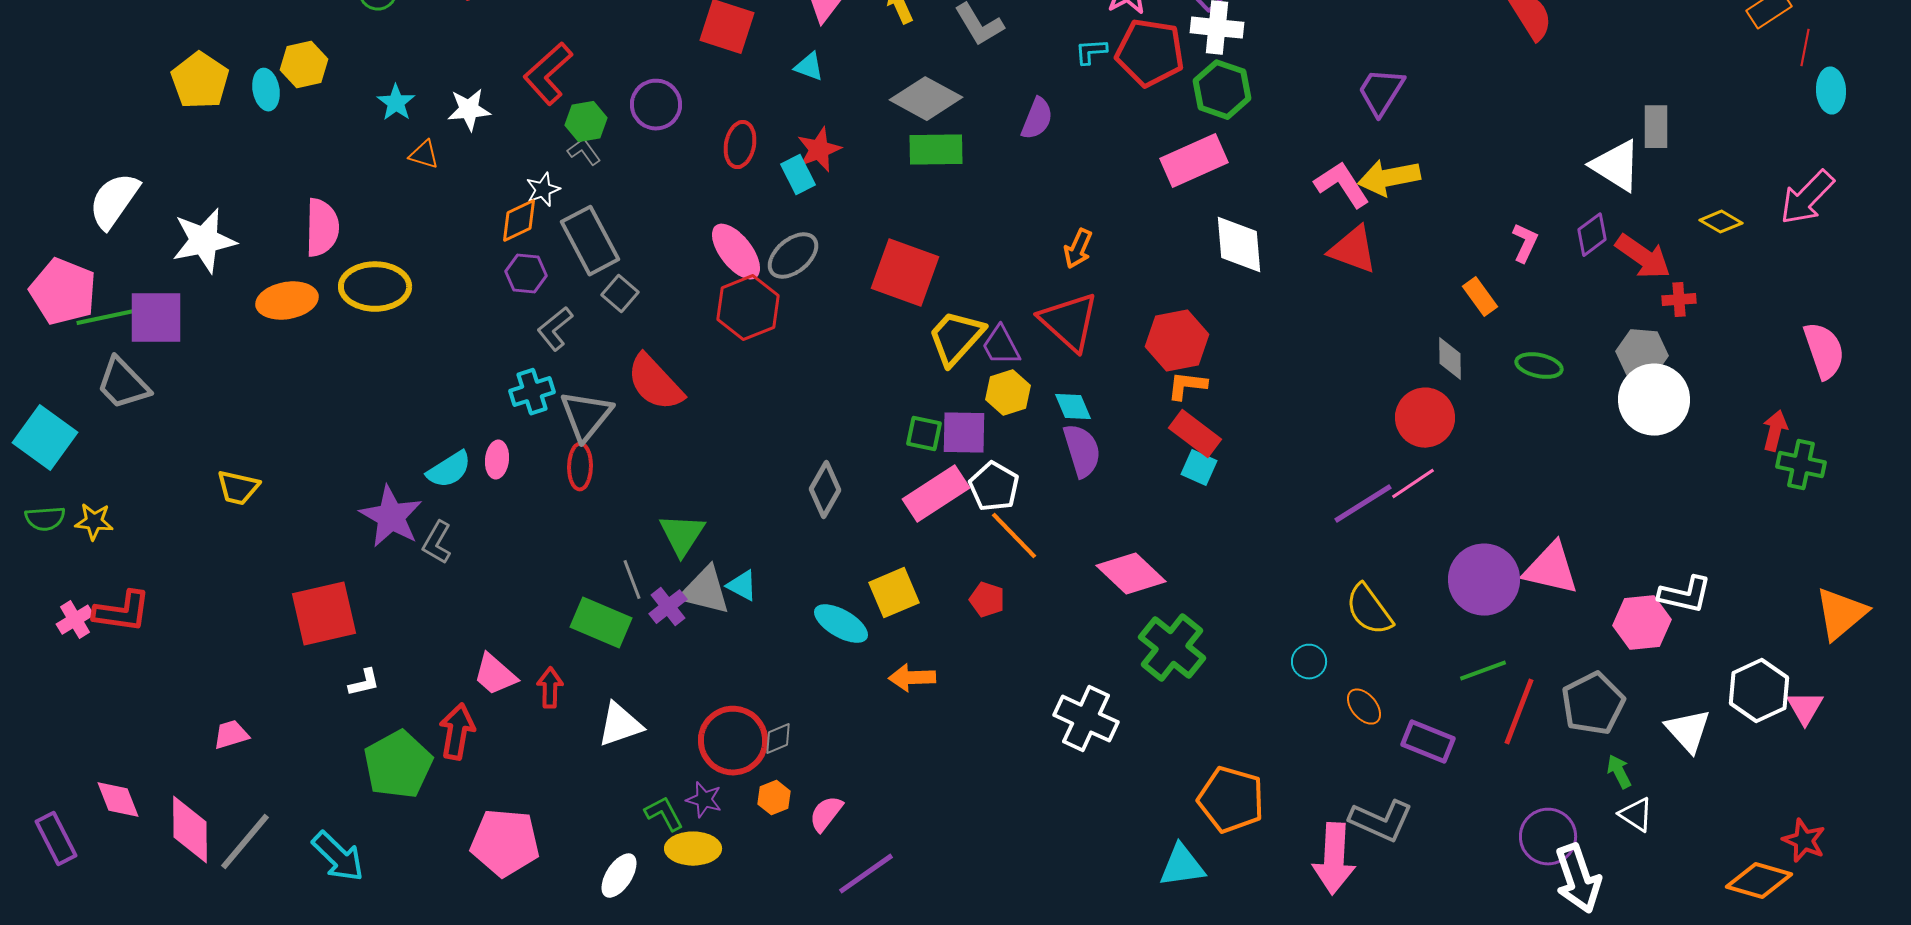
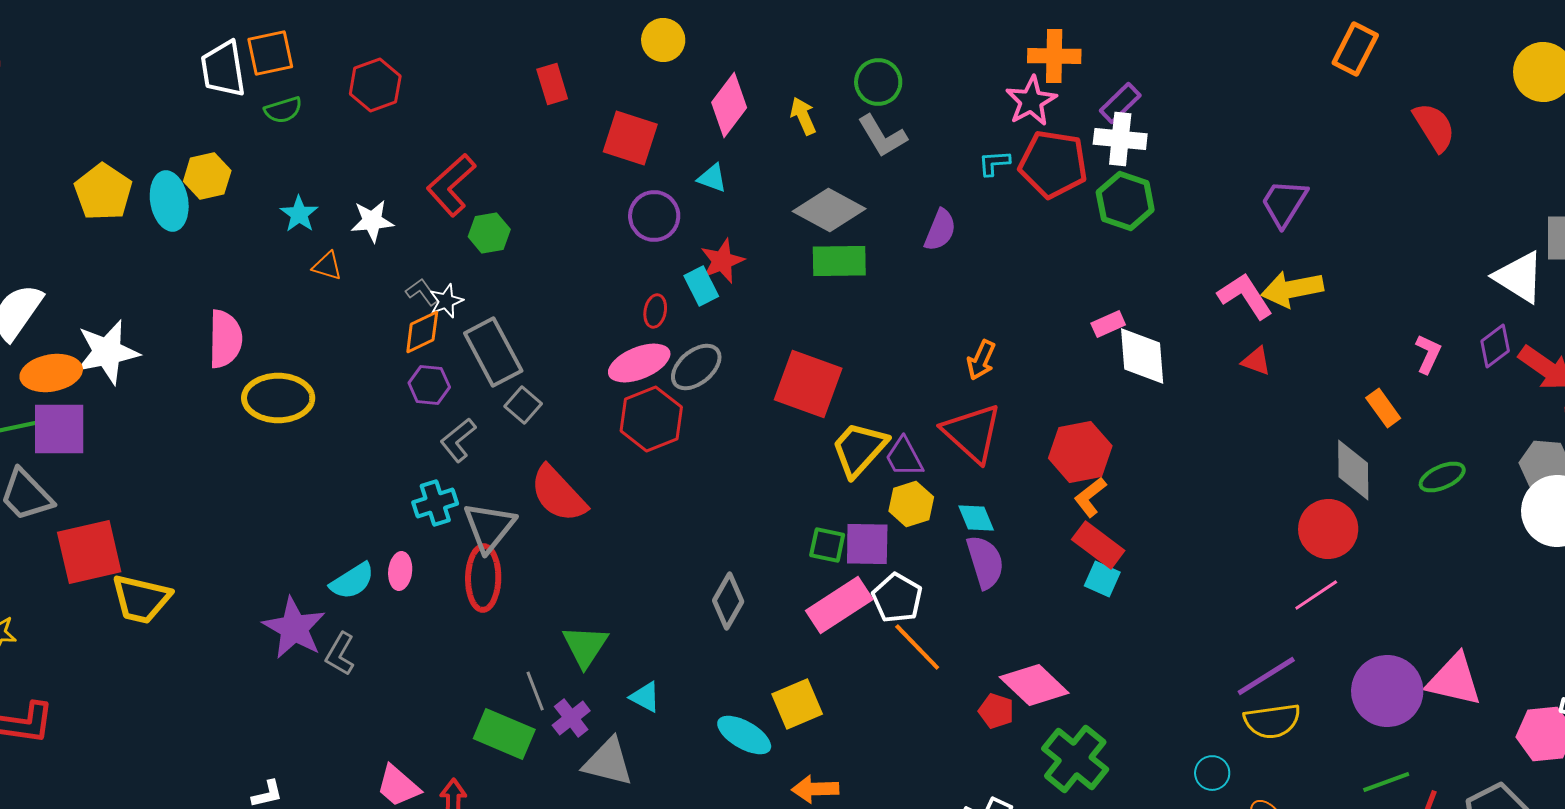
cyan ellipse: (266, 90) -> (169, 201), size x1.4
purple circle: (656, 105) -> (654, 216), moved
red ellipse: (740, 145) -> (655, 311), moved, size x0.7
gray L-shape: (584, 152) -> (422, 292), moved
pink rectangle: (1194, 161) -> (1108, 324), moved, size x0.5
red triangle: (1353, 250) -> (1256, 361), size x0.6
pink ellipse: (736, 252) -> (639, 363), turned -74
orange ellipse: (287, 301) -> (51, 373), moved
gray diamond: (1450, 359) -> (1353, 470), size x1.4
green ellipse: (1539, 366) -> (1442, 477), turned -36
orange L-shape: (1187, 386) -> (1090, 497), turned -45
red ellipse: (580, 467) -> (483, 578), size x1.4
yellow trapezoid: (238, 488) -> (141, 599), size x1.4
purple line: (1363, 504) -> (1266, 676), moved
gray triangle: (705, 591) -> (608, 762), moved
red pentagon: (987, 600) -> (996, 711), moved
yellow semicircle: (1369, 610) -> (1272, 721), turned -62
red square: (324, 614) -> (89, 552), moved

